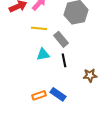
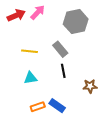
yellow line: (39, 28) -> (29, 51), moved
cyan triangle: (43, 54) -> (31, 78), moved

